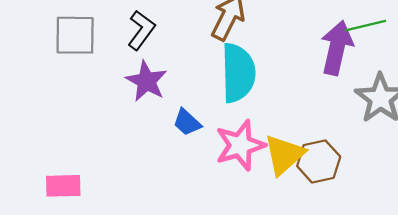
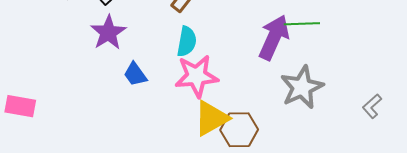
cyan semicircle: (238, 73) -> (187, 41), size x0.6
pink star: (240, 145) -> (196, 76), moved

